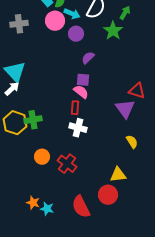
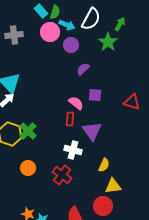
purple square: (83, 80) -> (95, 95), moved
purple triangle: (125, 109) -> (92, 131), moved
green cross: (33, 120) -> (28, 131), turned -36
white cross: (78, 128) -> (73, 150), moved
yellow semicircle: (132, 142) -> (104, 165), moved, turned 56
orange circle: (42, 157) -> (28, 168), moved

